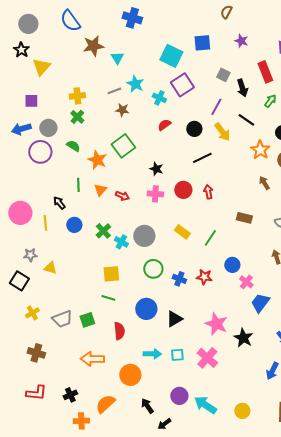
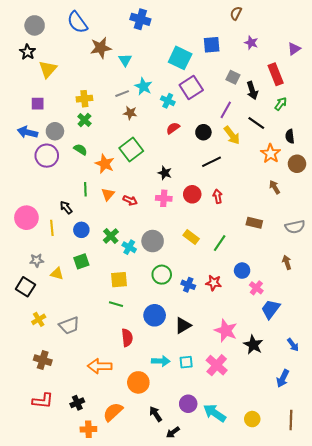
blue arrow: (21, 129) -> (27, 132), turned 30
green square: (87, 320) -> (81, 261), moved

